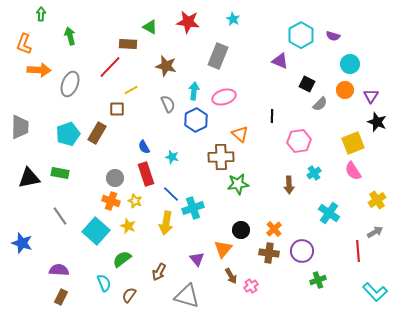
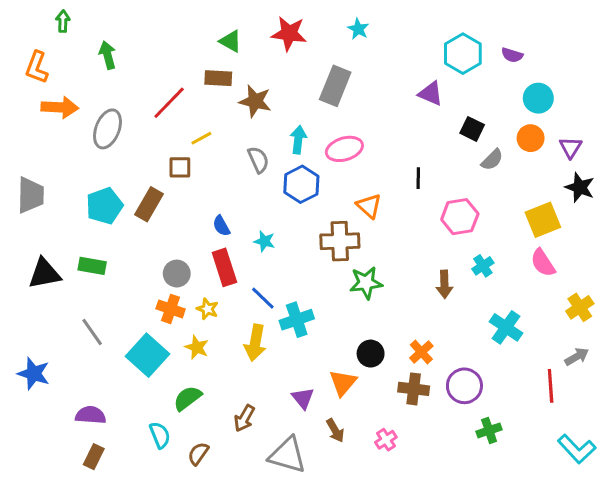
brown rectangle: (128, 44) -> (218, 78), moved
brown arrow: (231, 276) -> (335, 430), moved

